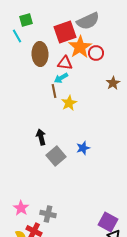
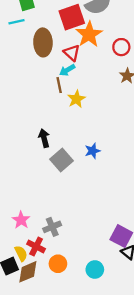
cyan line: (17, 36) -> (16, 22), turned -72
red circle: (96, 53) -> (121, 47), moved
red triangle: (65, 63) -> (72, 53), turned 35
gray cross: (48, 214) -> (52, 227), turned -35

